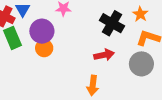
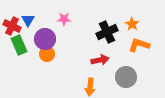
black cross: (112, 23) -> (107, 32), turned 35
gray circle: (141, 64) -> (126, 77), moved

